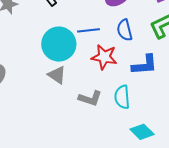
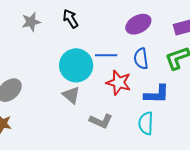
cyan semicircle: (122, 97) -> (146, 123), moved

